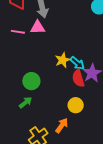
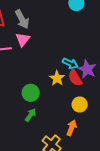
pink triangle: (38, 27) -> (23, 39), turned -35
yellow star: (63, 60) -> (57, 78), moved

